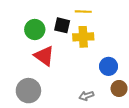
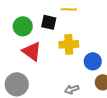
yellow cross: (83, 37) -> (69, 44), moved

